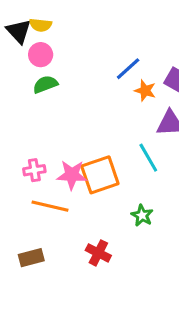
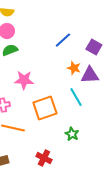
orange star: (145, 91) -> (74, 68), moved
pink star: (72, 175) -> (24, 80), moved

